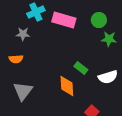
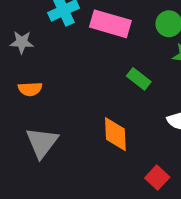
gray star: (23, 34) -> (22, 42), moved
green rectangle: (81, 68) -> (139, 79), moved

